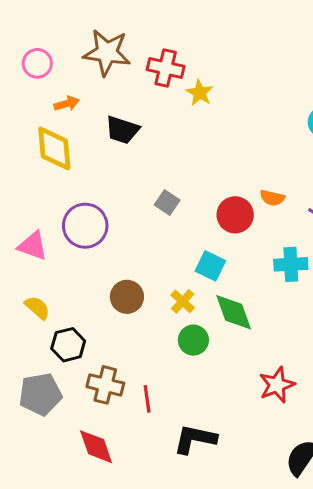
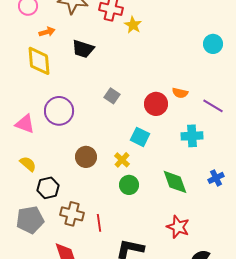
green diamond: (234, 312) -> (175, 182), moved
red star: (277, 385) -> (178, 227), moved, turned -30

